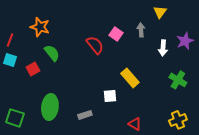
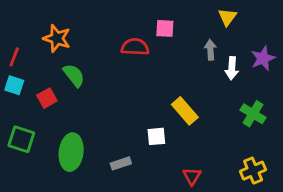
gray arrow: (141, 30) -> (210, 50), moved
pink square: (116, 34) -> (165, 28), moved, turned -32
red semicircle: (95, 45) -> (135, 47), moved, turned -48
green square: (15, 118) -> (21, 139), moved
red triangle: (135, 124) -> (192, 176), turned 32

